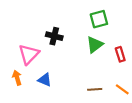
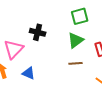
brown line: (95, 89) -> (76, 63), moved

